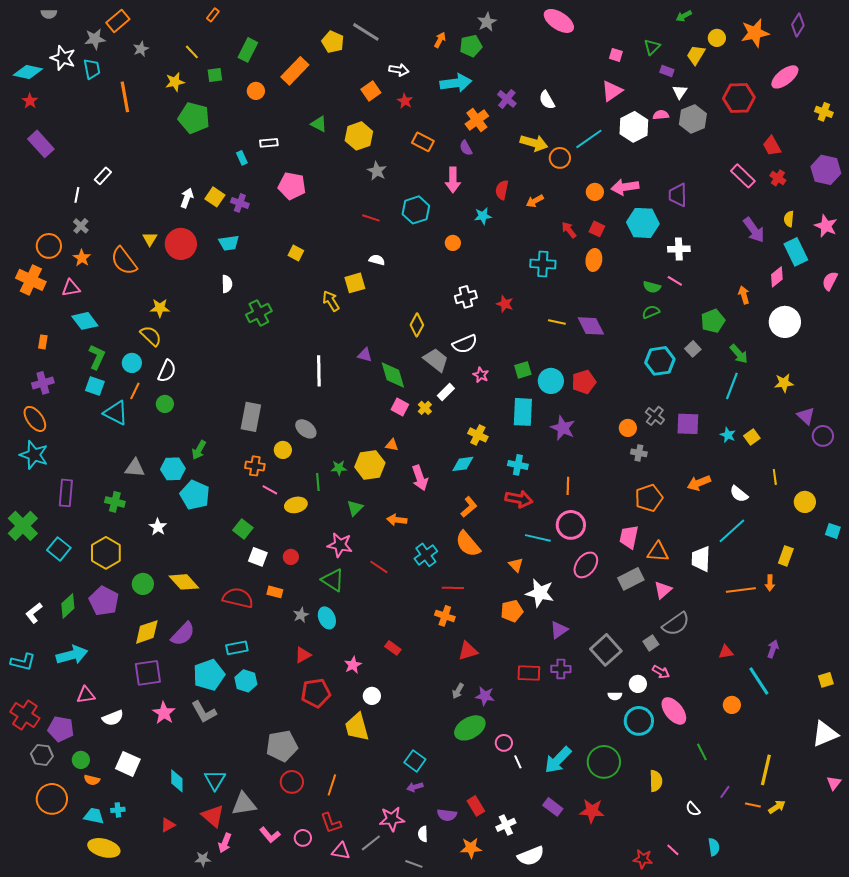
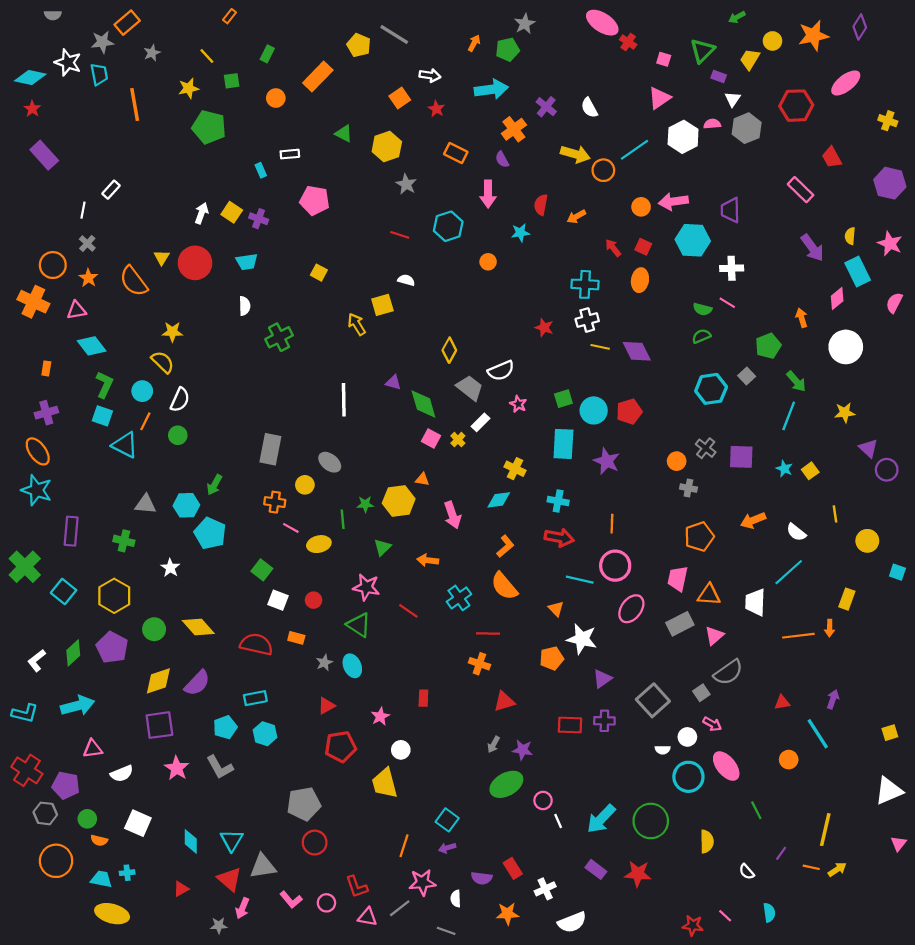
green triangle: (652, 47) -> (702, 51), size x1.4
green rectangle: (248, 50) -> (267, 54), size x0.7
red cross: (778, 178) -> (628, 42), moved
white cross: (466, 297) -> (587, 320), moved
red rectangle: (393, 648) -> (423, 698), turned 56
cyan pentagon: (209, 675) -> (225, 727), size x0.7
orange line: (332, 785) -> (404, 846), moved

